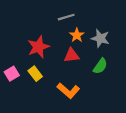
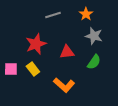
gray line: (66, 17) -> (53, 15), moved
orange star: (77, 35) -> (86, 14), moved
pink square: (12, 74) -> (11, 69), turned 32

